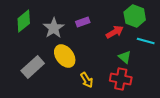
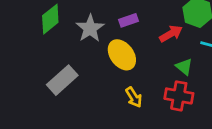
yellow ellipse: (65, 56) -> (122, 55), moved

